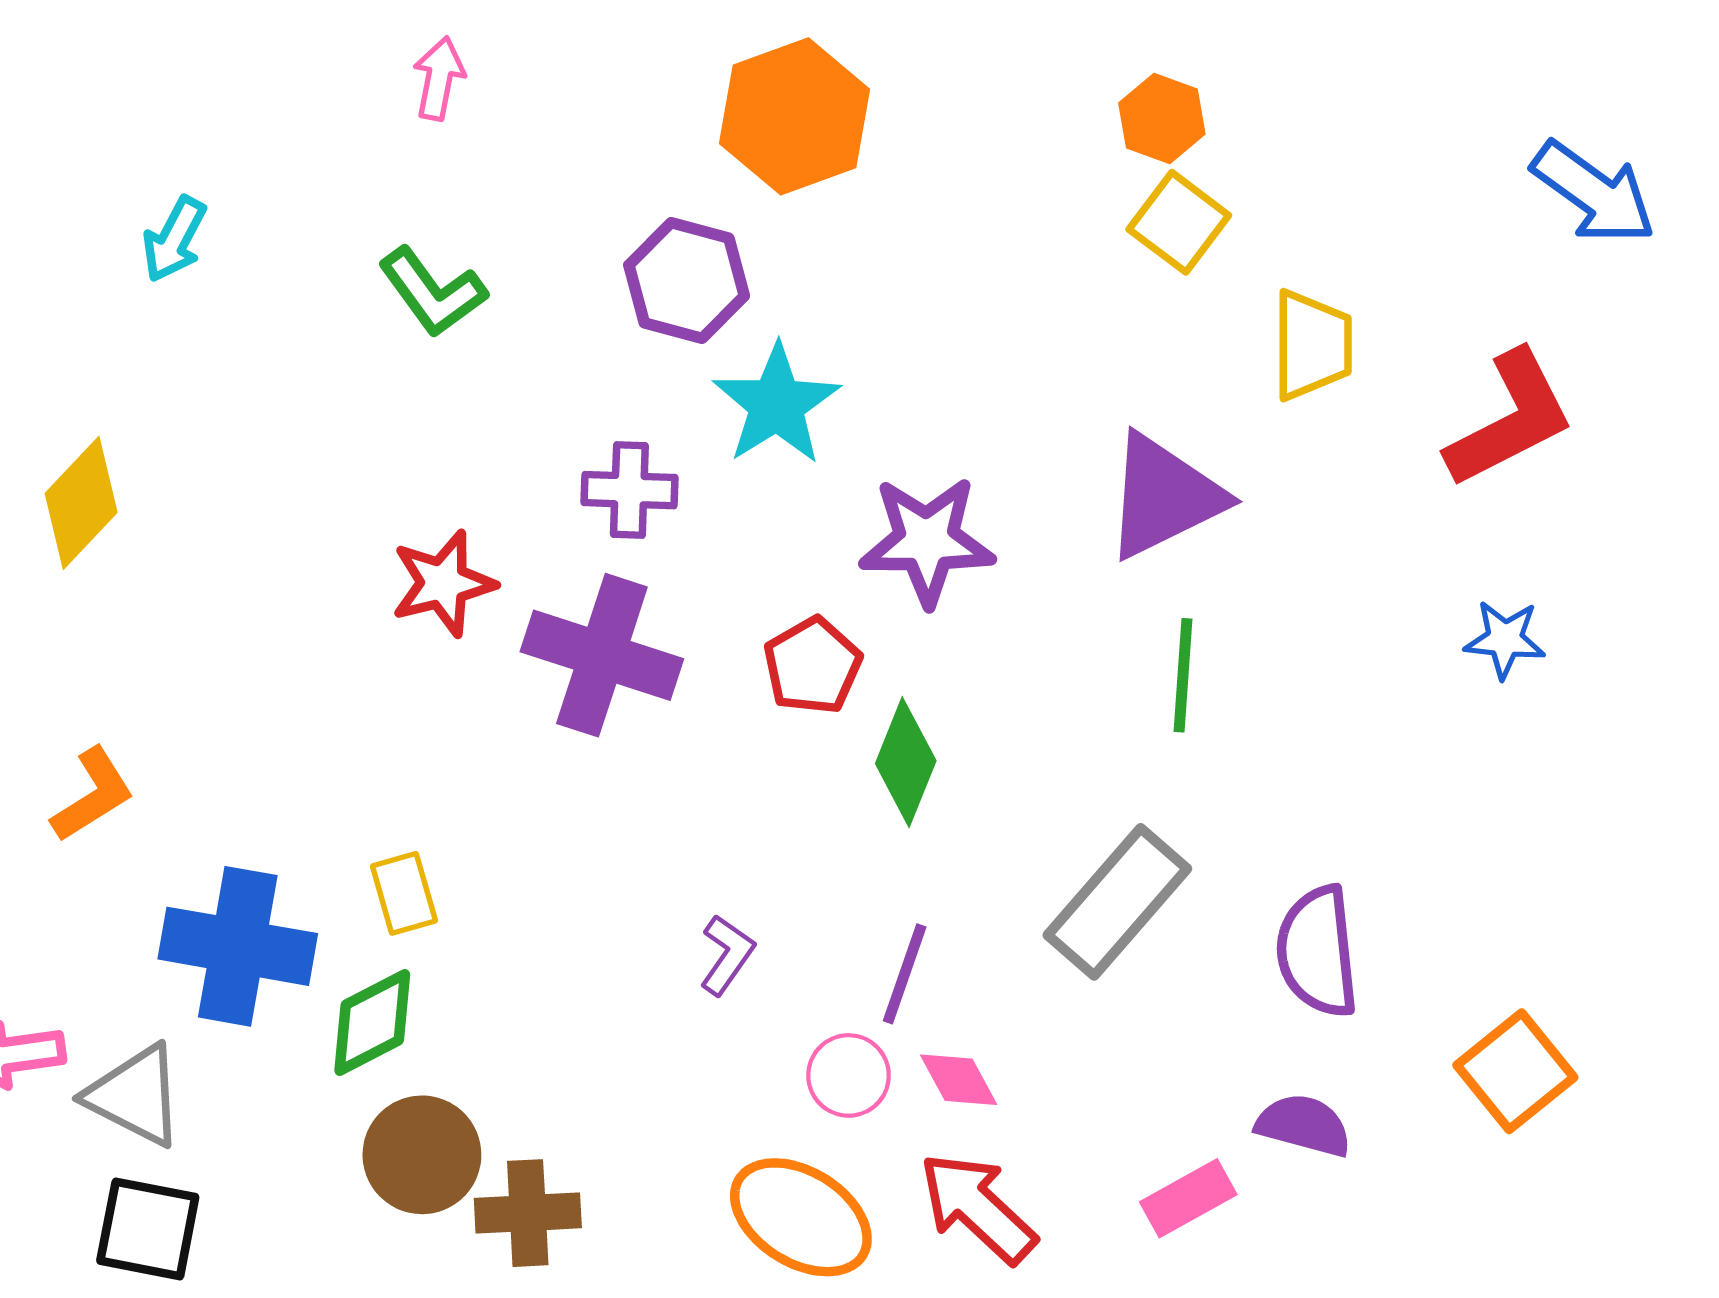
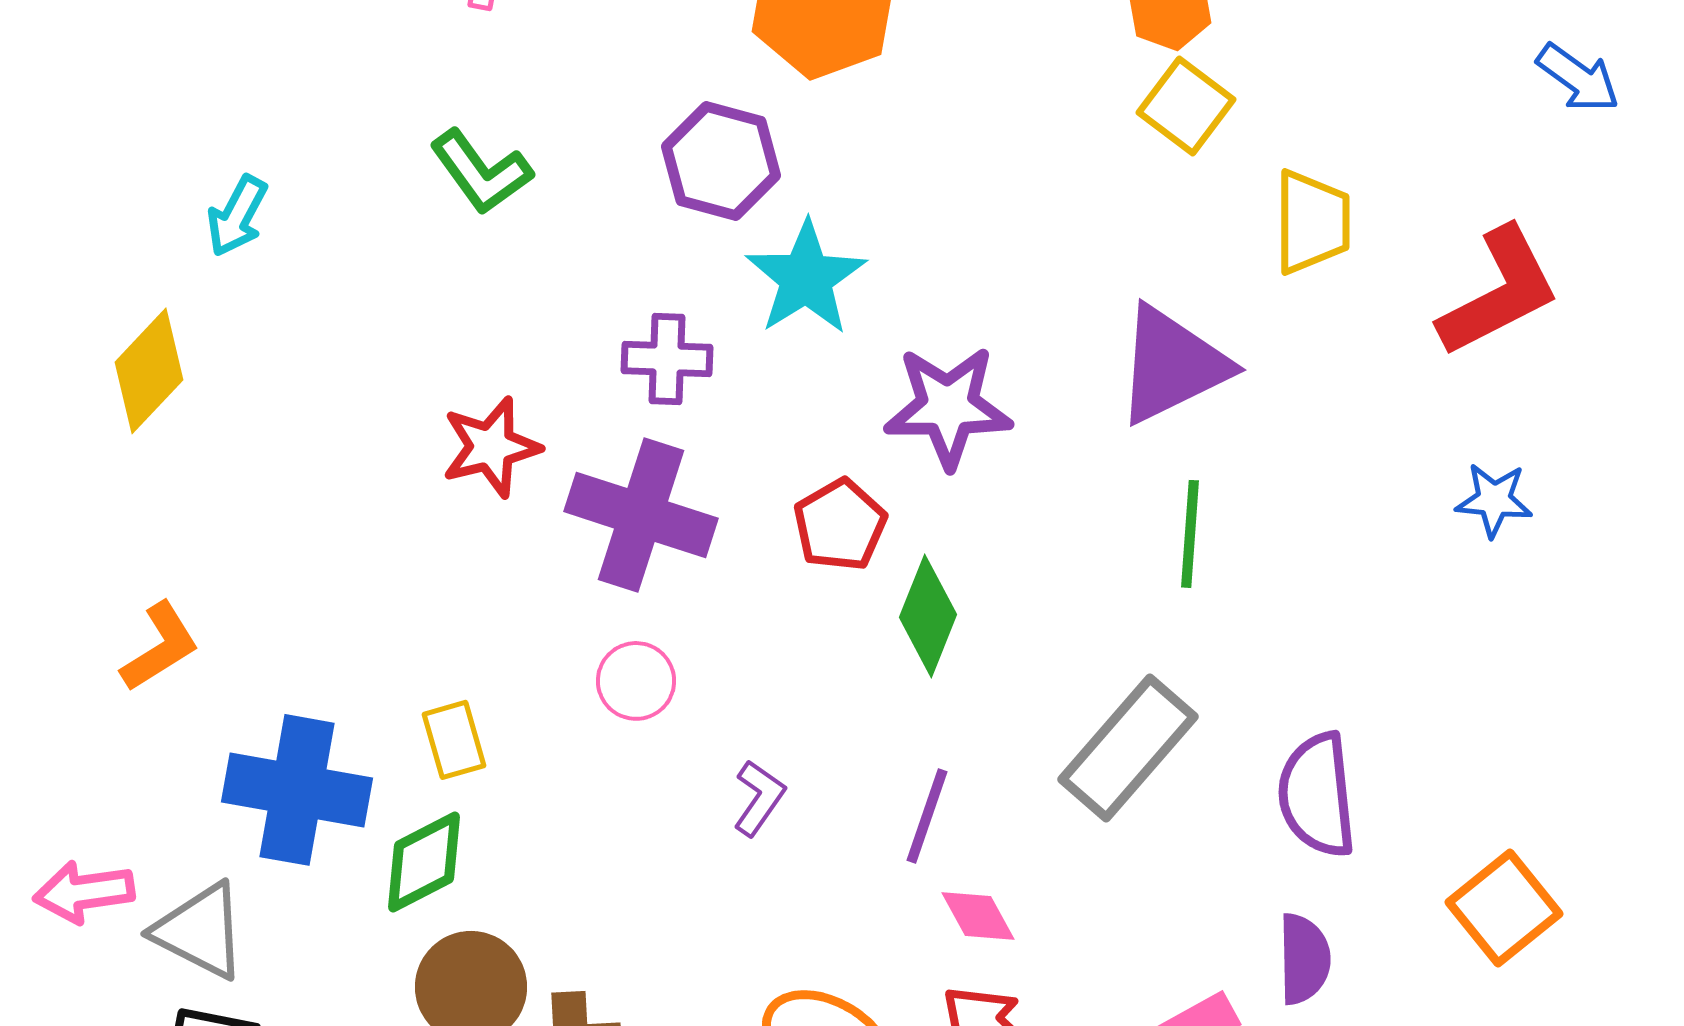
blue arrow: (1594, 193) -> (1578, 78), size x0.7
cyan arrow: (174, 239) -> (237, 216), moved
pink circle: (849, 1075) -> (636, 681), moved
purple semicircle: (1304, 1125) -> (1304, 959), turned 74

